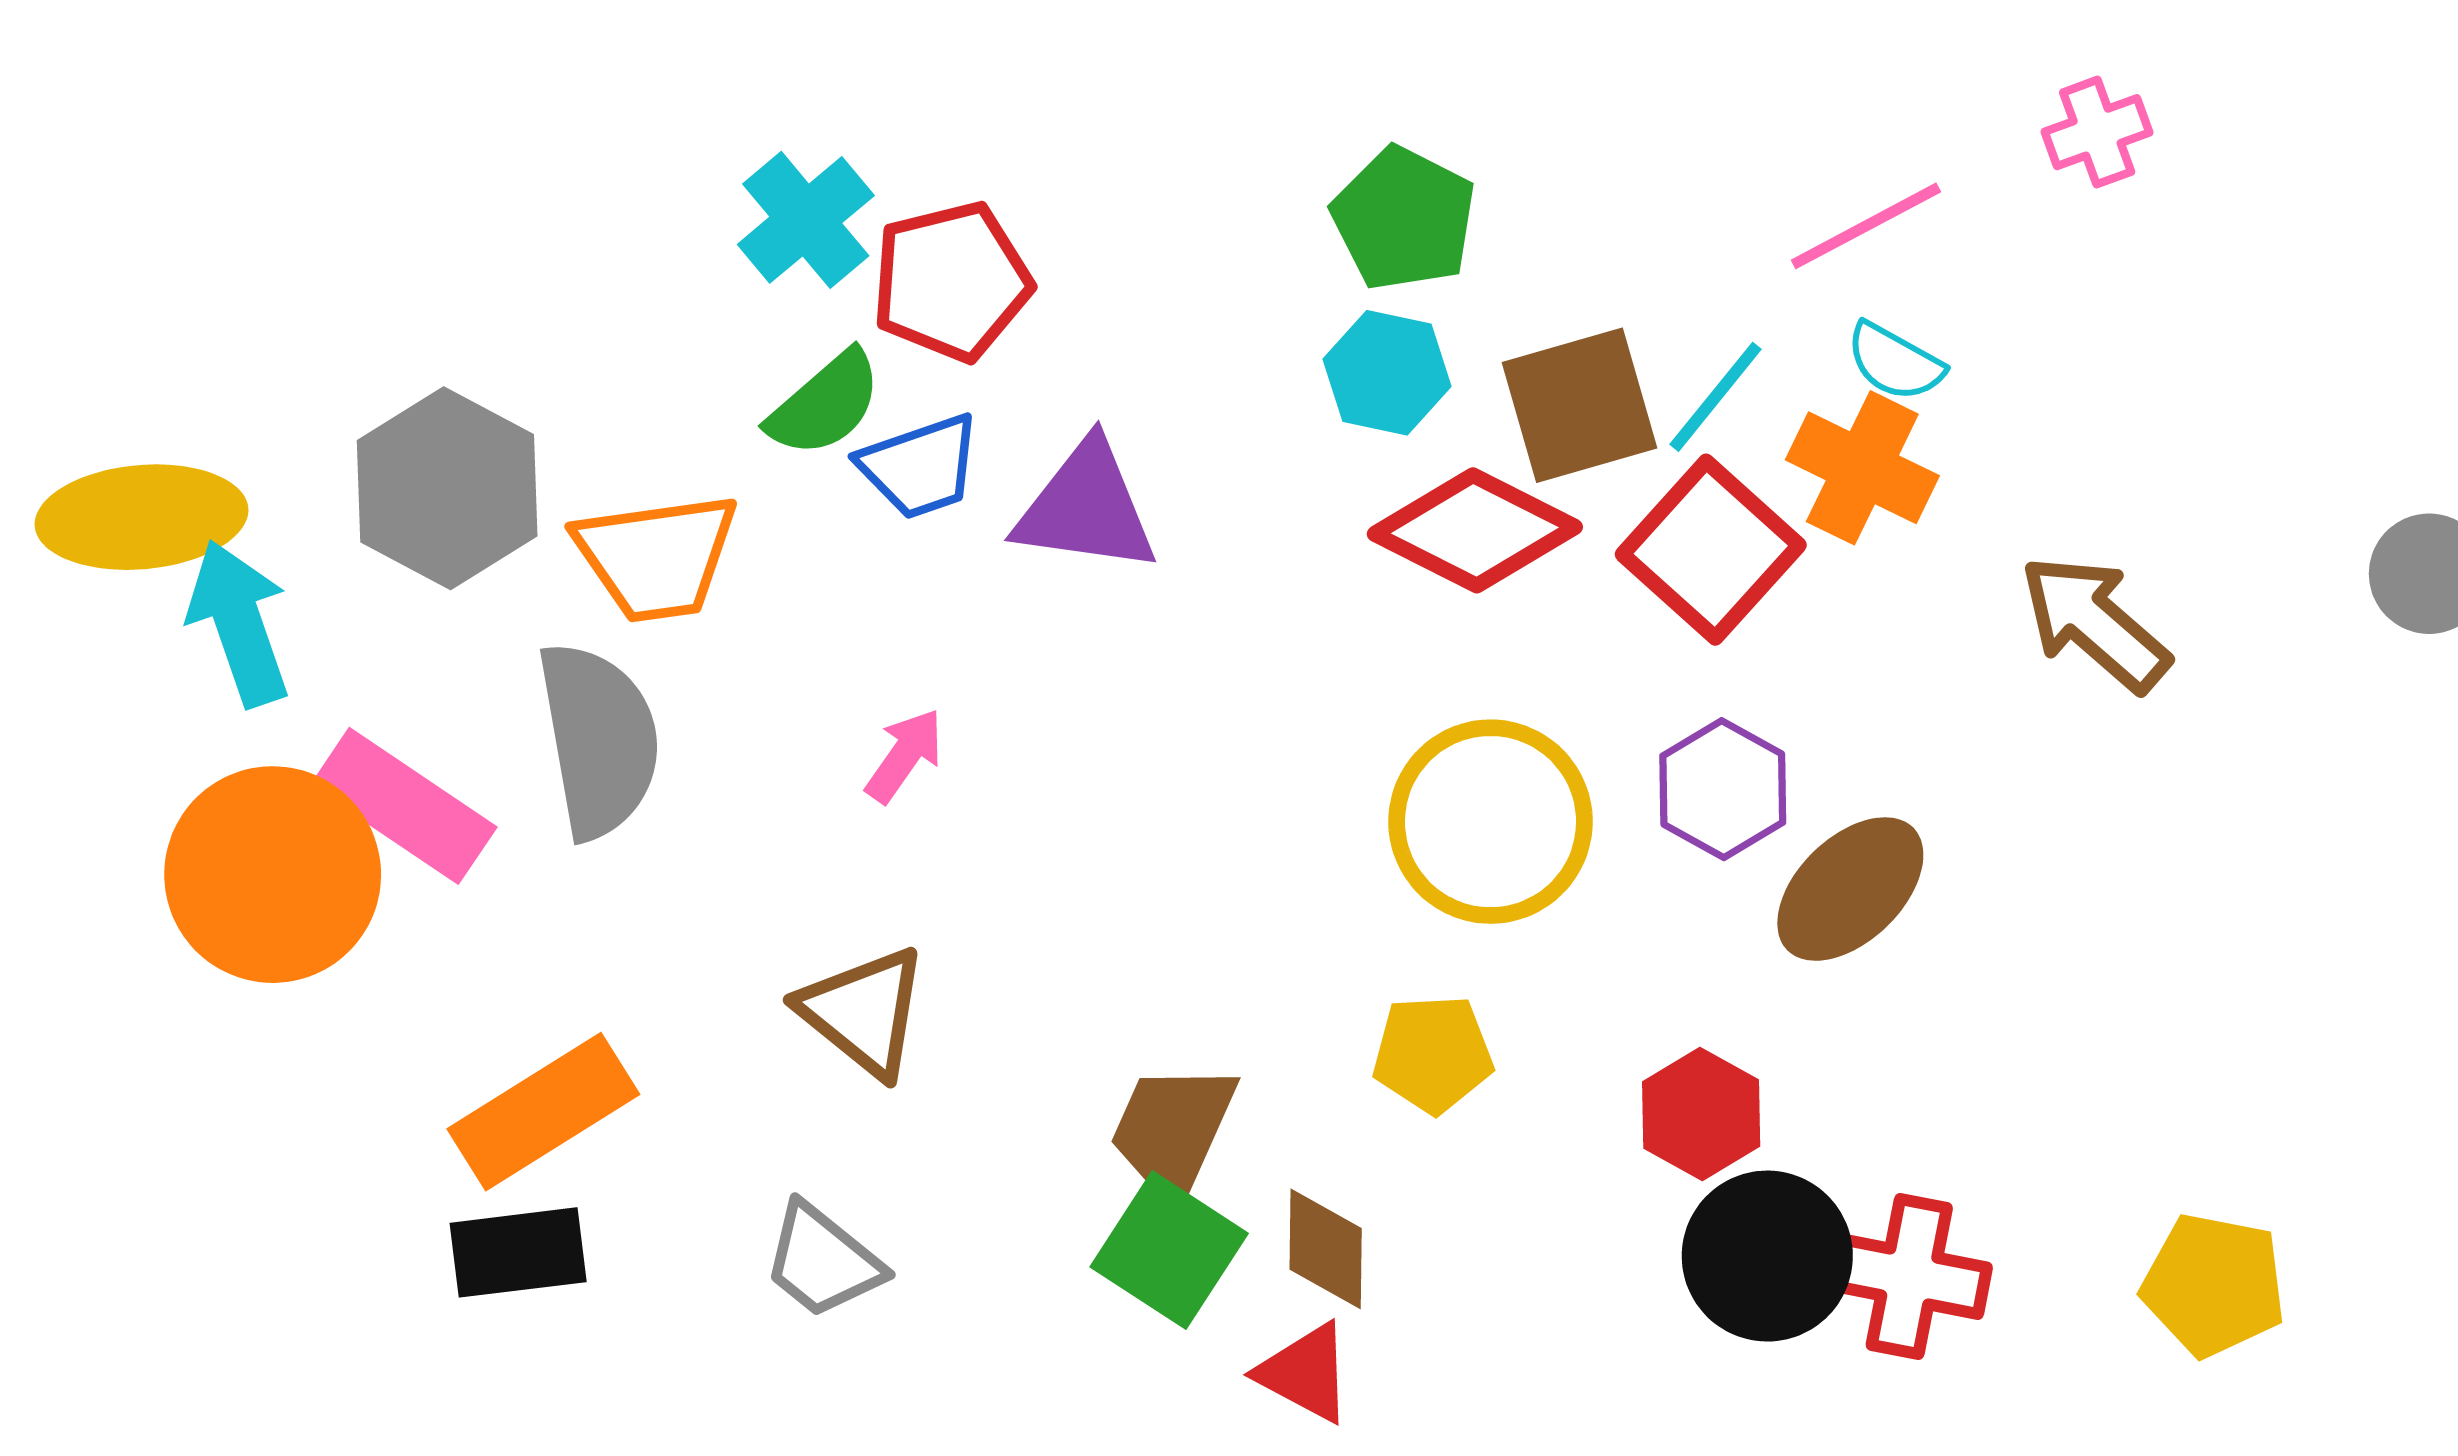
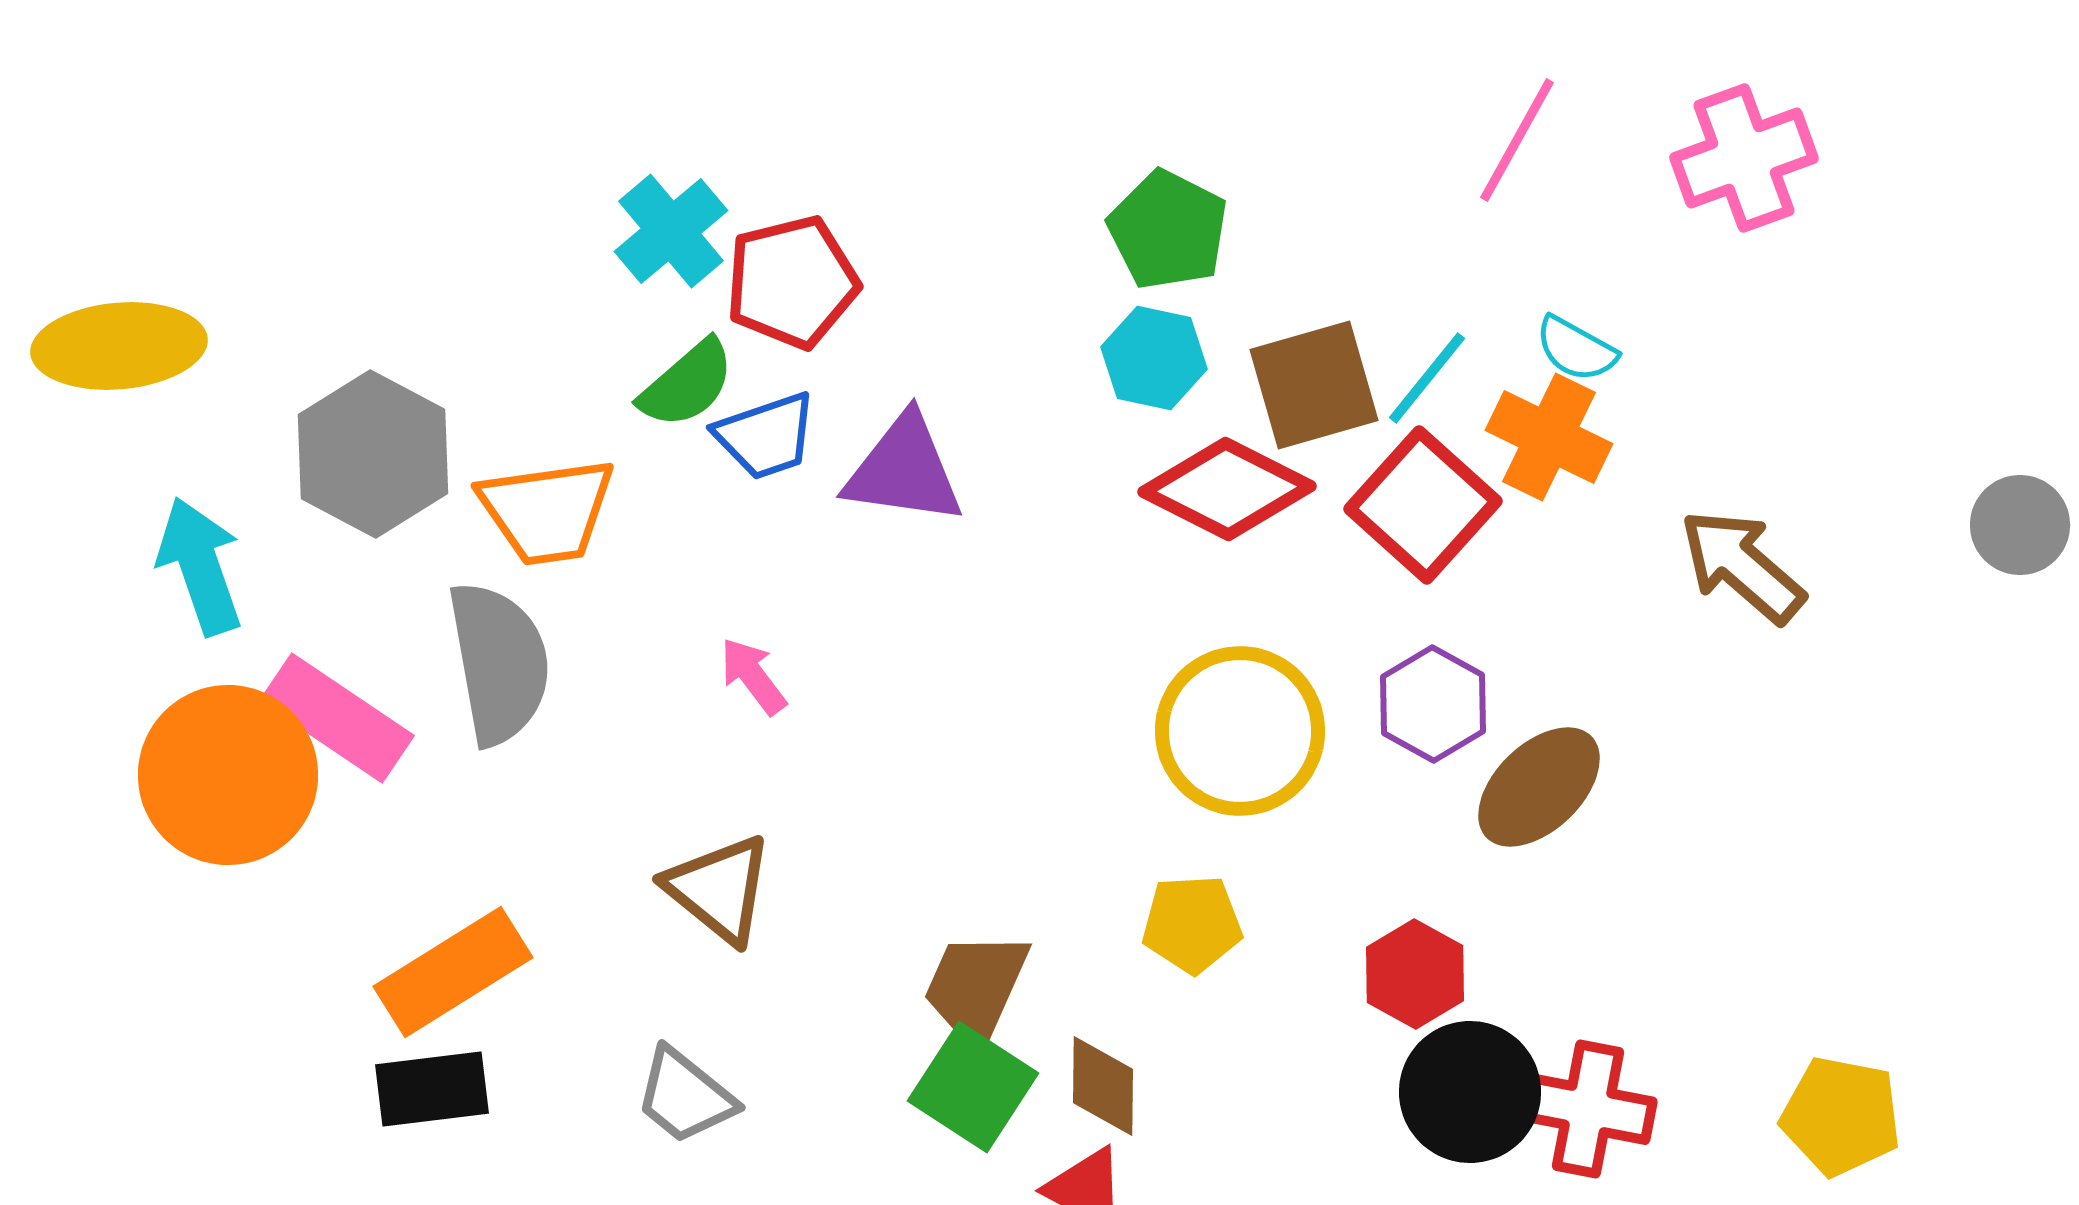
pink cross: (2097, 132) -> (1744, 158), size x1.6
pink line: (1866, 226) -> (1517, 140), moved, turned -33
yellow ellipse: (141, 517) -> (119, 346), moved
pink arrow: (904, 755) -> (753, 676), turned -72

